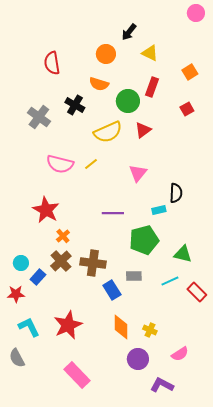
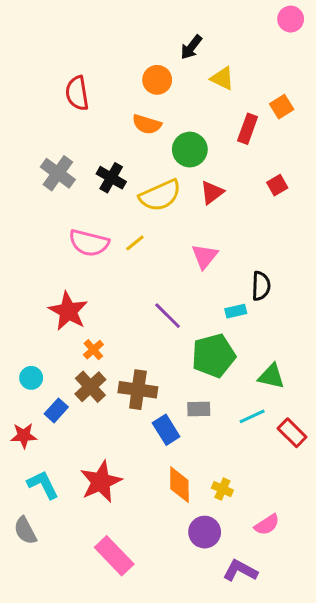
red rectangle: (152, 87) -> (248, 129), moved
black cross: (75, 105) -> (111, 178), moved
red square: (187, 109) -> (277, 185), moved
purple line: (113, 213) -> (168, 316), turned 45
cyan circle: (21, 263) -> (31, 378), moved

